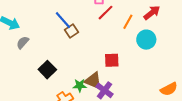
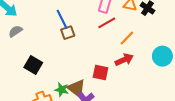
red arrow: (152, 13) -> (124, 60), moved
cyan circle: (146, 40) -> (162, 56), moved
black square: (47, 70) -> (33, 65), turned -30

